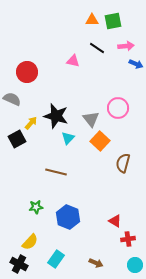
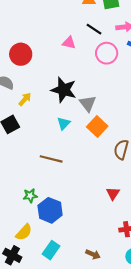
pink circle: (118, 108) -> (107, 53), moved
black star: (56, 116) -> (64, 90), moved
yellow arrow: (31, 123) -> (25, 99), moved
blue hexagon: (68, 217) -> (50, 210), moved
red triangle: (115, 221) -> (113, 194), moved, turned 32

